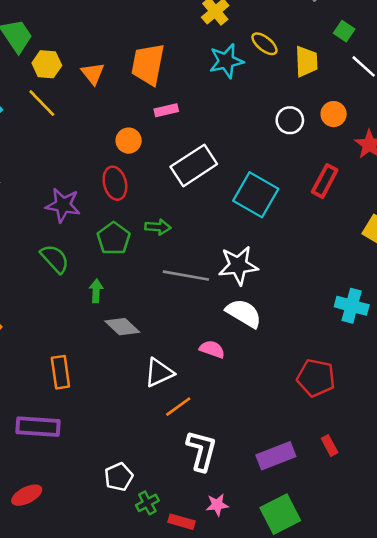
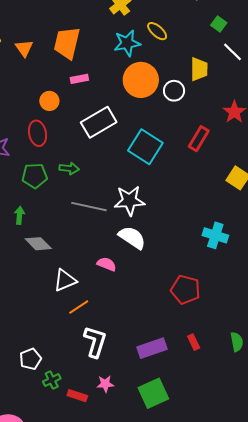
yellow trapezoid: (306, 61) -> (199, 69), moved
orange circle: (334, 114) -> (141, 80), moved, size x1.8
green pentagon: (114, 239) -> (35, 176), turned 30

